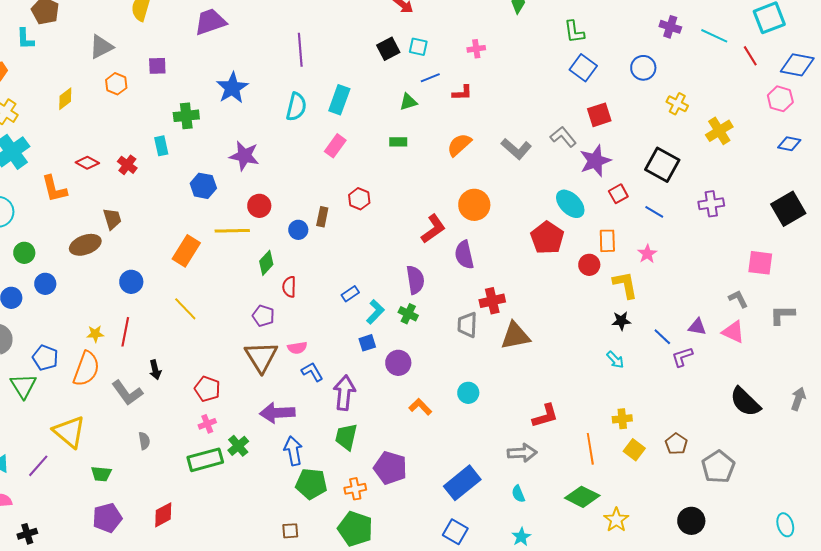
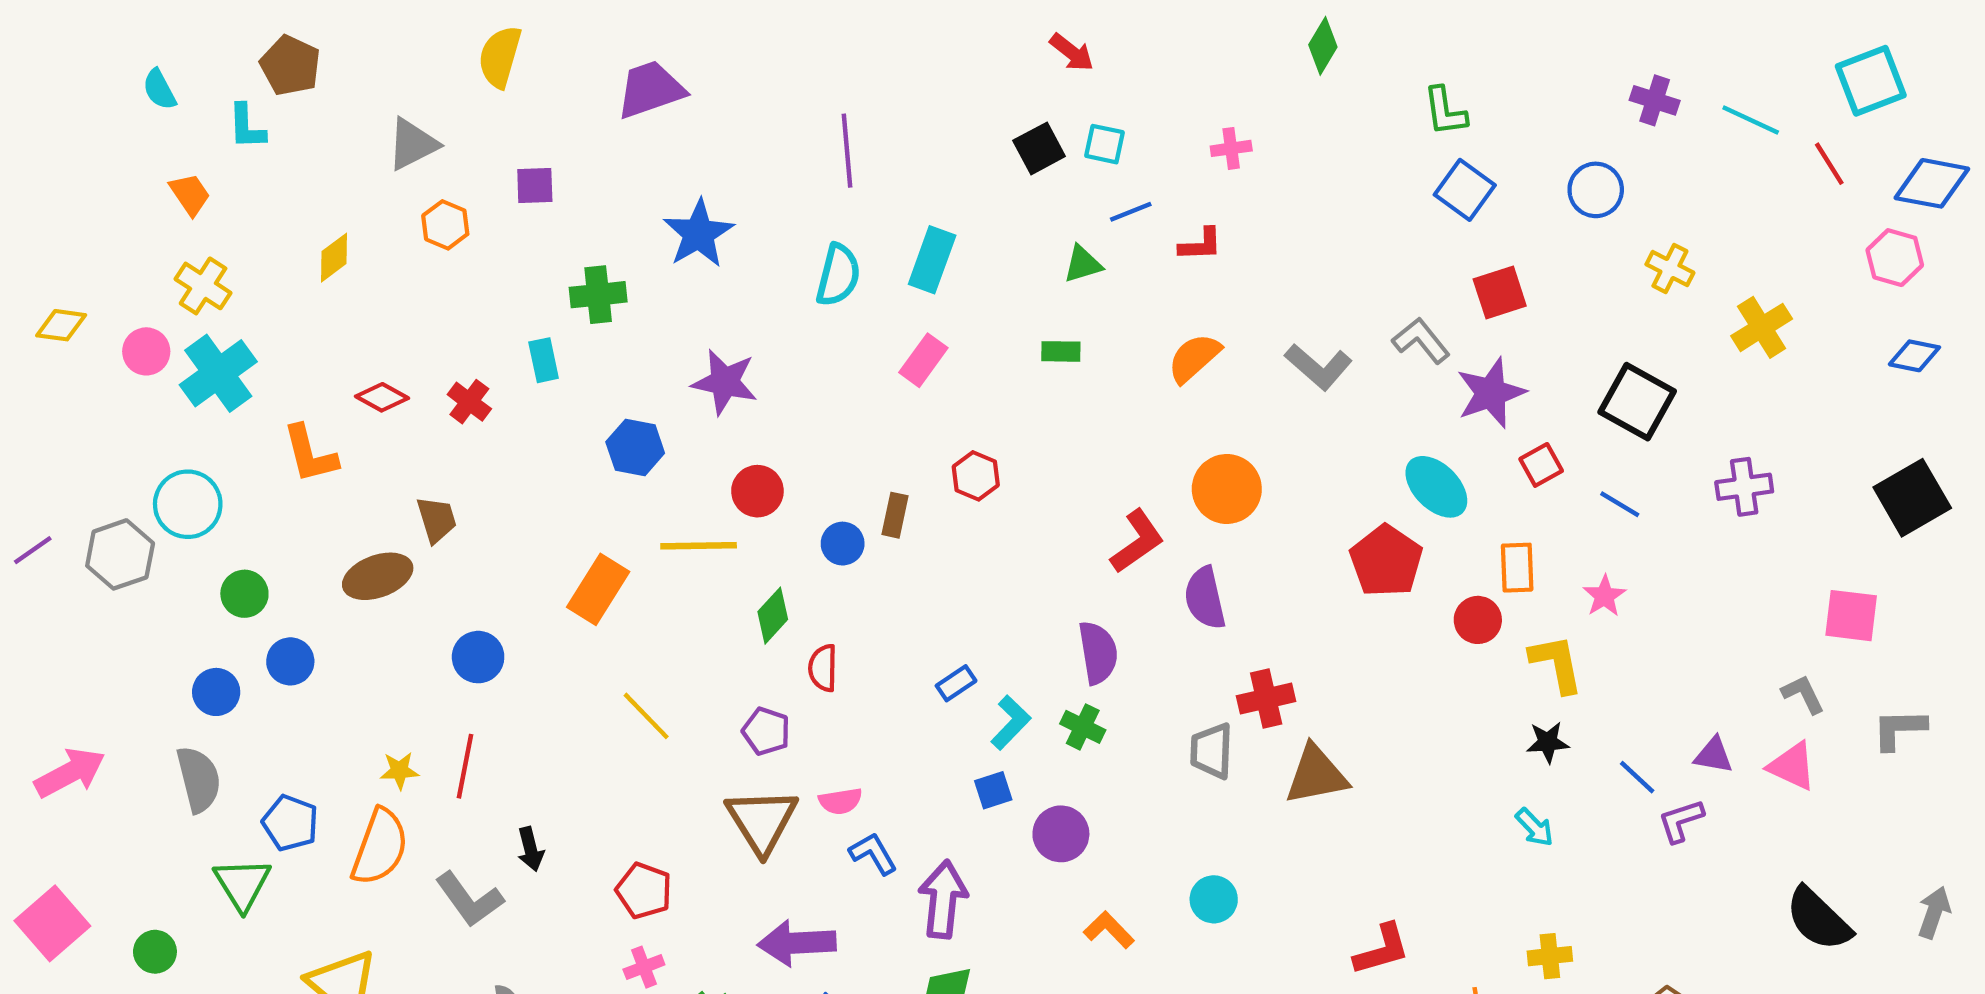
yellow line: (185, 309) -> (646, 716), moved

